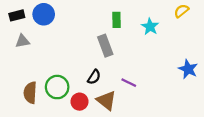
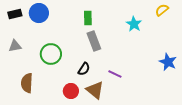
green rectangle: (116, 20) -> (88, 18), moved
gray triangle: (22, 41) -> (15, 46), moved
green circle: (57, 87) -> (51, 54), moved

